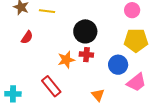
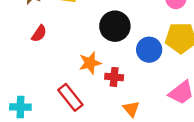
red cross: (86, 55) -> (114, 77), moved
blue circle: (118, 65) -> (149, 50), moved

